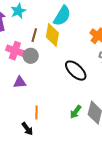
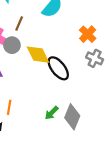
yellow diamond: (52, 35) -> (38, 55), moved, turned -45

